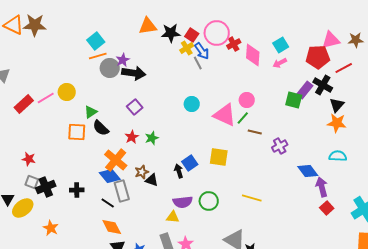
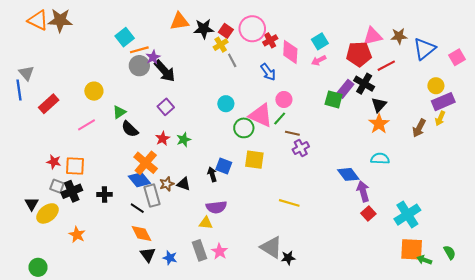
blue arrow: (202, 51) -> (268, 72), moved
orange line: (98, 56) -> (139, 50), moved
black arrow: (134, 73) -> (165, 71), turned 40
pink line: (46, 98) -> (87, 125), moved
orange star: (337, 123) -> (379, 124), turned 30
orange square: (77, 132) -> (75, 166), moved
purple cross: (280, 146) -> (301, 148), moved
blue square: (190, 163) -> (224, 166), turned -35
brown star: (142, 172) -> (167, 184), moved
green circle: (209, 201) -> (244, 128), moved

